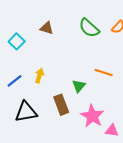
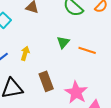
green triangle: (79, 86) -> (63, 42), moved

